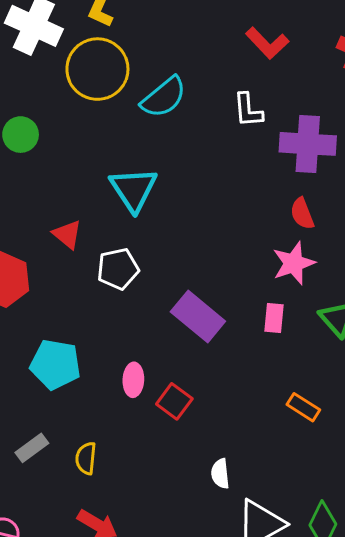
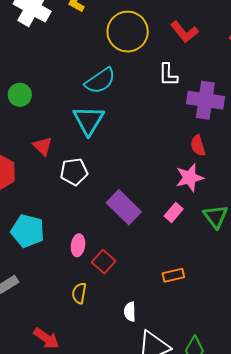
yellow circle: (97, 69) -> (128, 32), moved
cyan semicircle: (164, 97) -> (100, 81), moved
green circle: (21, 135) -> (20, 95), moved
pink rectangle: (274, 318) -> (174, 212), turned 30
orange rectangle: (303, 407) -> (173, 275), moved, turned -50
yellow semicircle: (86, 458) -> (79, 293), moved

